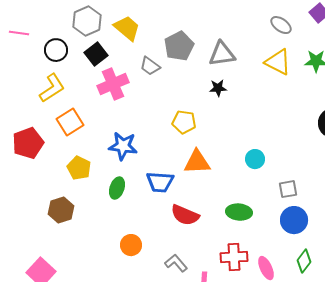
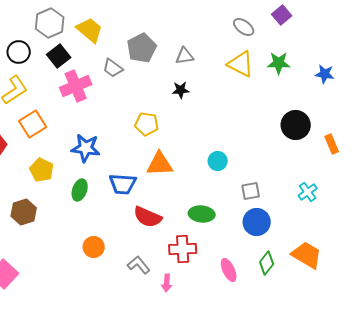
gray triangle: (222, 54) -> (185, 56), size x0.7
red cross: (234, 257) -> (183, 249), moved

